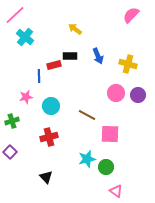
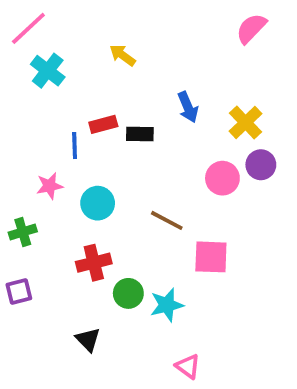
yellow arrow: (75, 29) -> (123, 55), moved
black rectangle: (70, 56) -> (140, 134), moved
yellow cross: (128, 64) -> (245, 122), turned 30
purple circle: (138, 95) -> (261, 165), moved
purple square: (10, 152) -> (19, 291), turned 32
green circle: (106, 167) -> (128, 293), moved
pink triangle: (116, 191) -> (188, 366), moved

